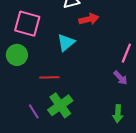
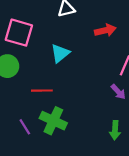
red arrow: (89, 19) -> (105, 30), moved
green cross: (60, 105) -> (53, 121), turned -30

